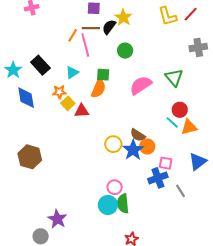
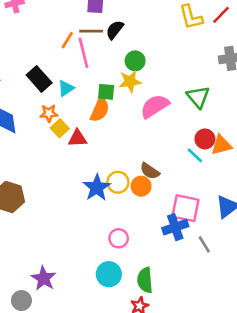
yellow star: (123, 17) -> (130, 81), moved, turned 30
black rectangle: (40, 65) -> (39, 79), moved
orange triangle: (189, 127) -> (222, 145), moved
orange circle: (147, 146) -> (141, 186), moved
blue star: (133, 150) -> (97, 188), moved
pink square: (166, 163) -> (185, 208), size x1.6
green semicircle: (123, 204) -> (145, 280), moved
cyan circle: (108, 205) -> (109, 274), moved

